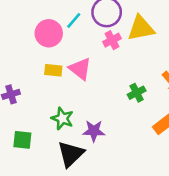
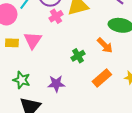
pink triangle: (80, 69) -> (33, 40), turned 30
purple star: (94, 131) -> (56, 84), moved

